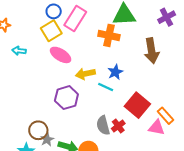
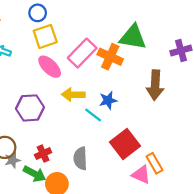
blue circle: (54, 11) -> (38, 13), moved
pink rectangle: (75, 18) -> (82, 53), moved
purple hexagon: (66, 98) -> (30, 108), moved
red cross: (118, 126) -> (43, 154), moved

